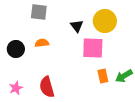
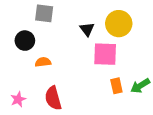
orange semicircle: (42, 43) -> (43, 62), moved
black circle: (16, 49) -> (25, 41), moved

